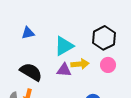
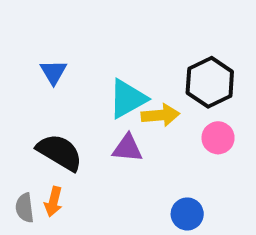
blue triangle: (28, 33) -> (53, 72), turned -48
yellow arrow: (80, 64) -> (160, 115), moved

